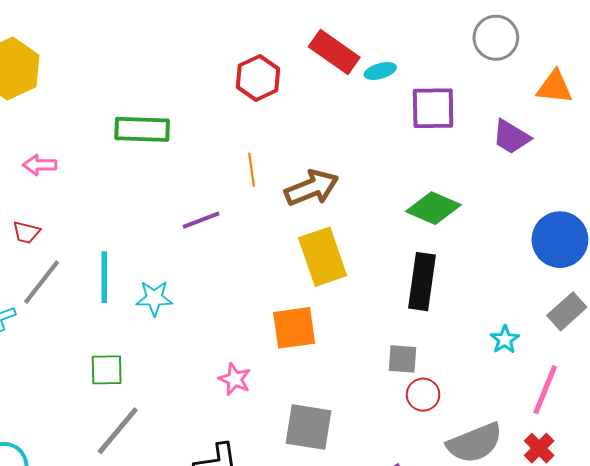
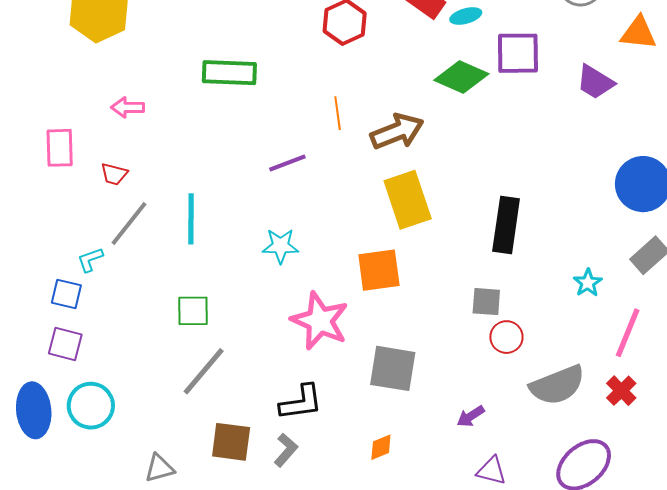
green diamond: (433, 208) -> (461, 77), moved
cyan star: (154, 298) -> (280, 246), moved
pink star: (235, 379) -> (320, 321), size x1.8

